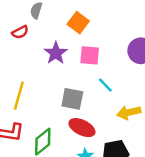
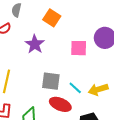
pink square: (90, 55) -> (79, 48), moved
cyan line: (105, 85) -> (75, 88), moved

